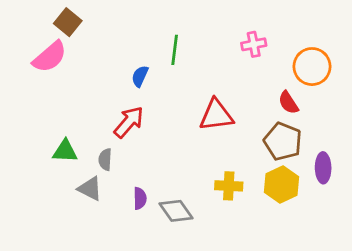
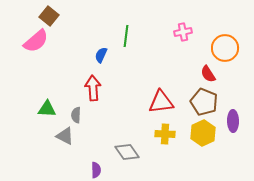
red triangle: (216, 115) -> (161, 102), moved
red arrow: (129, 122) -> (93, 88), turned -45
purple semicircle: (140, 198) -> (96, 170), moved

